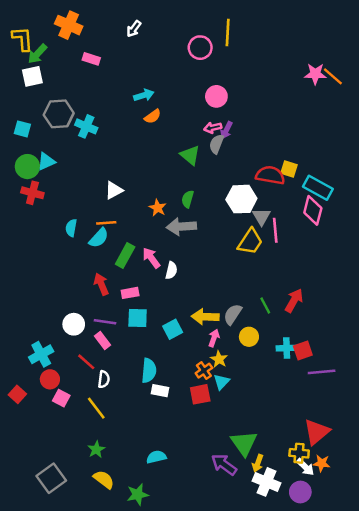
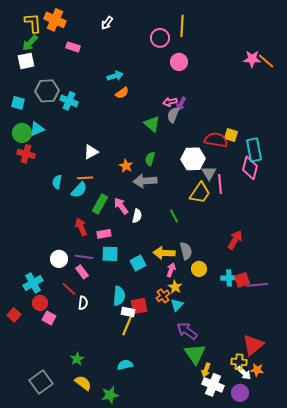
yellow L-shape: (22, 39) -> (33, 23), moved
pink circle: (216, 96) -> (179, 62), moved
cyan rectangle: (318, 188) -> (254, 150), turned 50
green line: (265, 305) -> (174, 216), moved
gray semicircle: (233, 314) -> (186, 251), turned 132
purple line: (322, 372) -> (257, 285), moved
red square: (200, 394) -> (139, 306), moved
yellow line: (96, 408) -> (127, 326), moved, turned 60
purple arrow: (224, 464) -> (187, 331), moved

